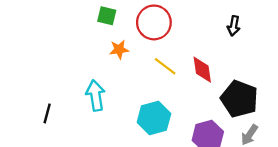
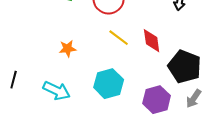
orange star: (119, 49) -> (68, 49), moved
cyan arrow: (95, 95) -> (57, 91), moved, turned 124

